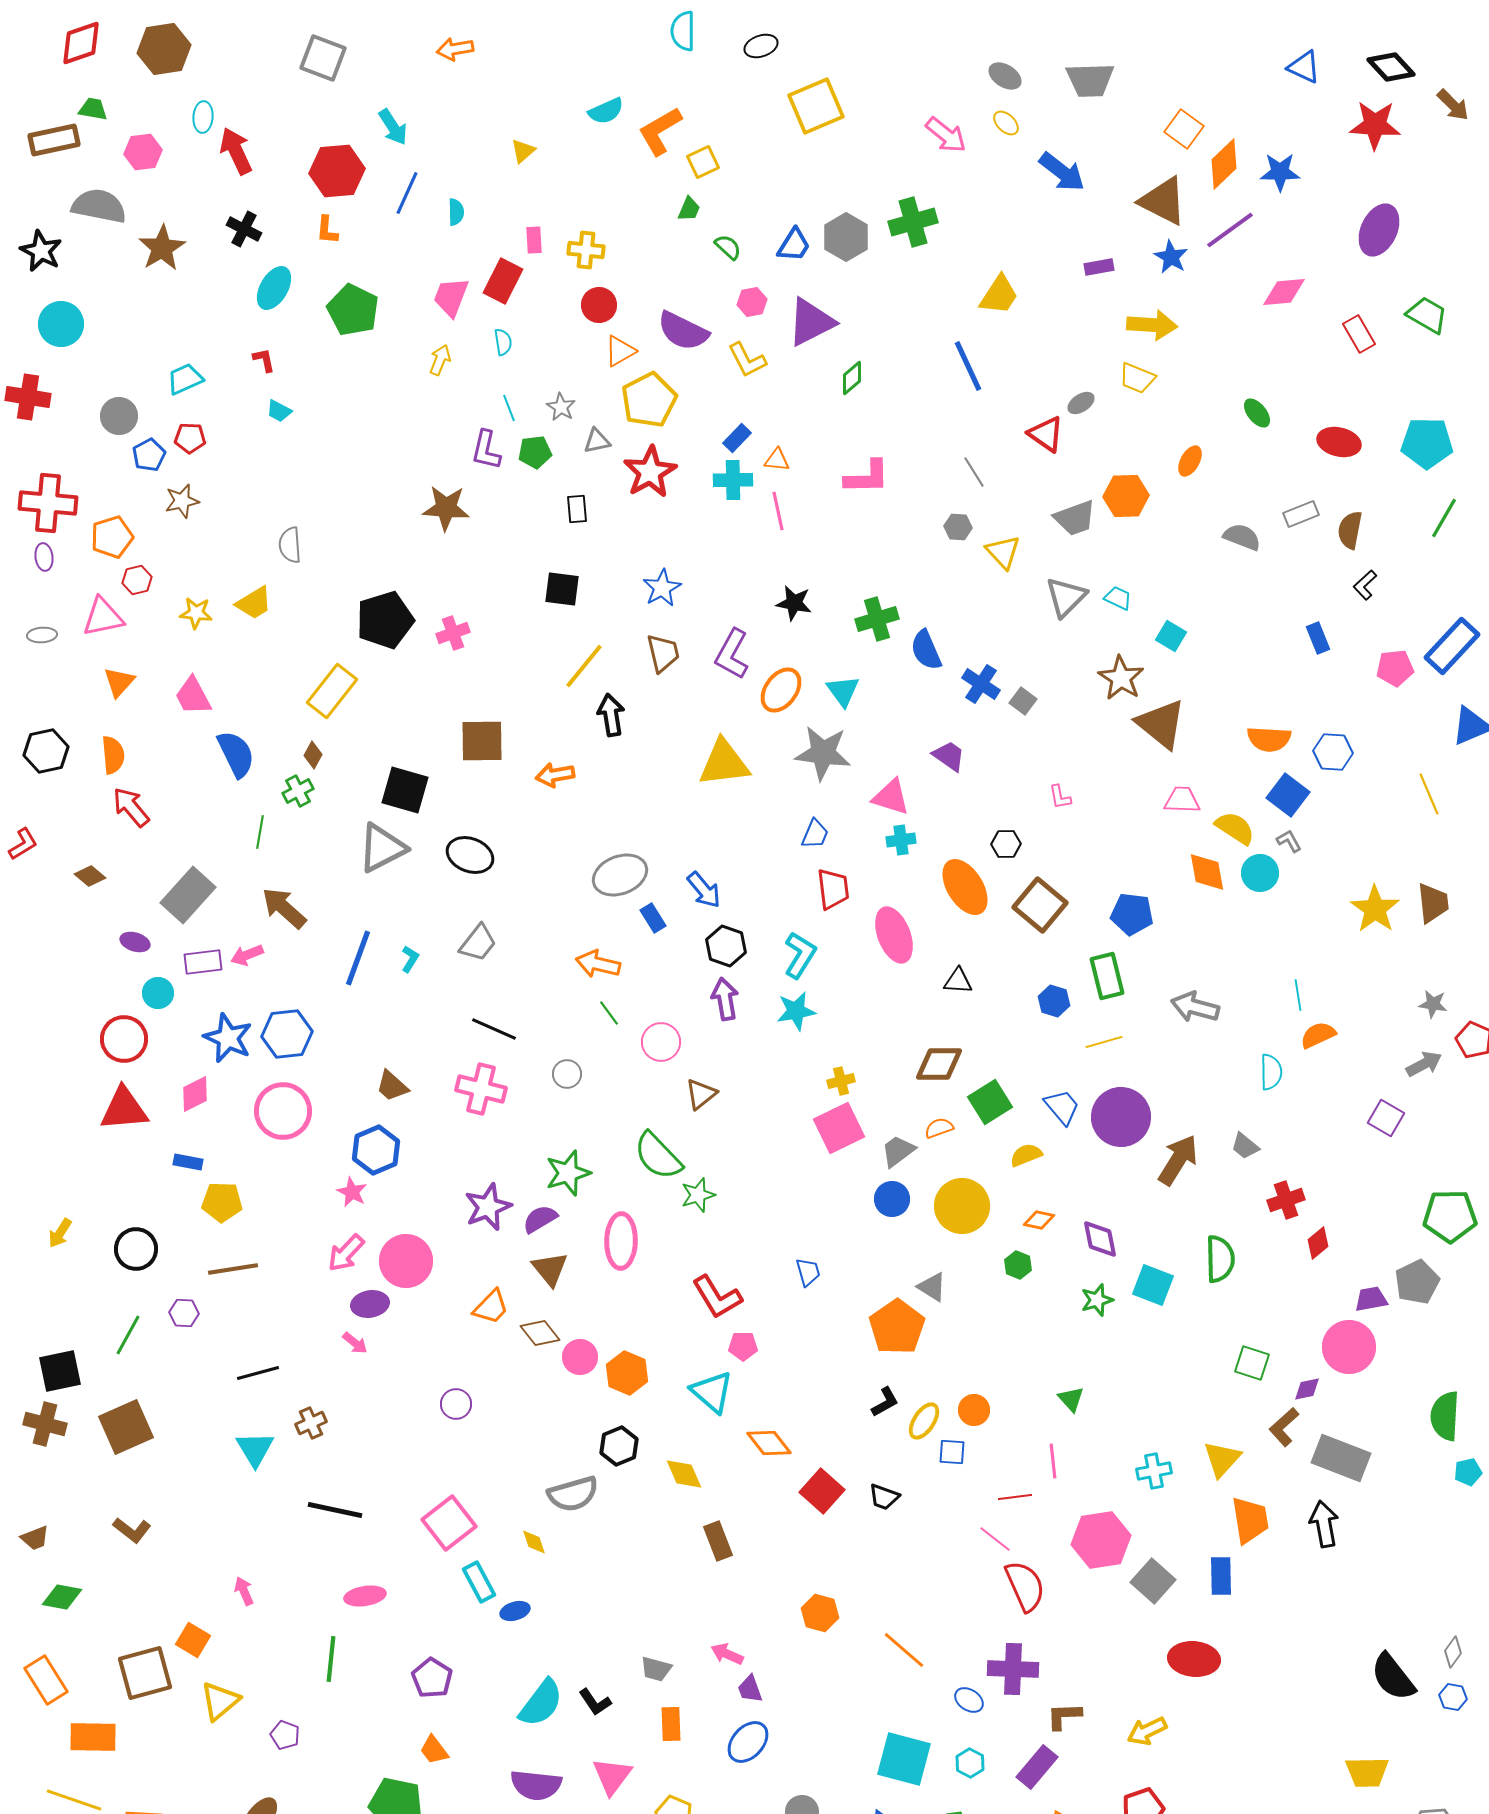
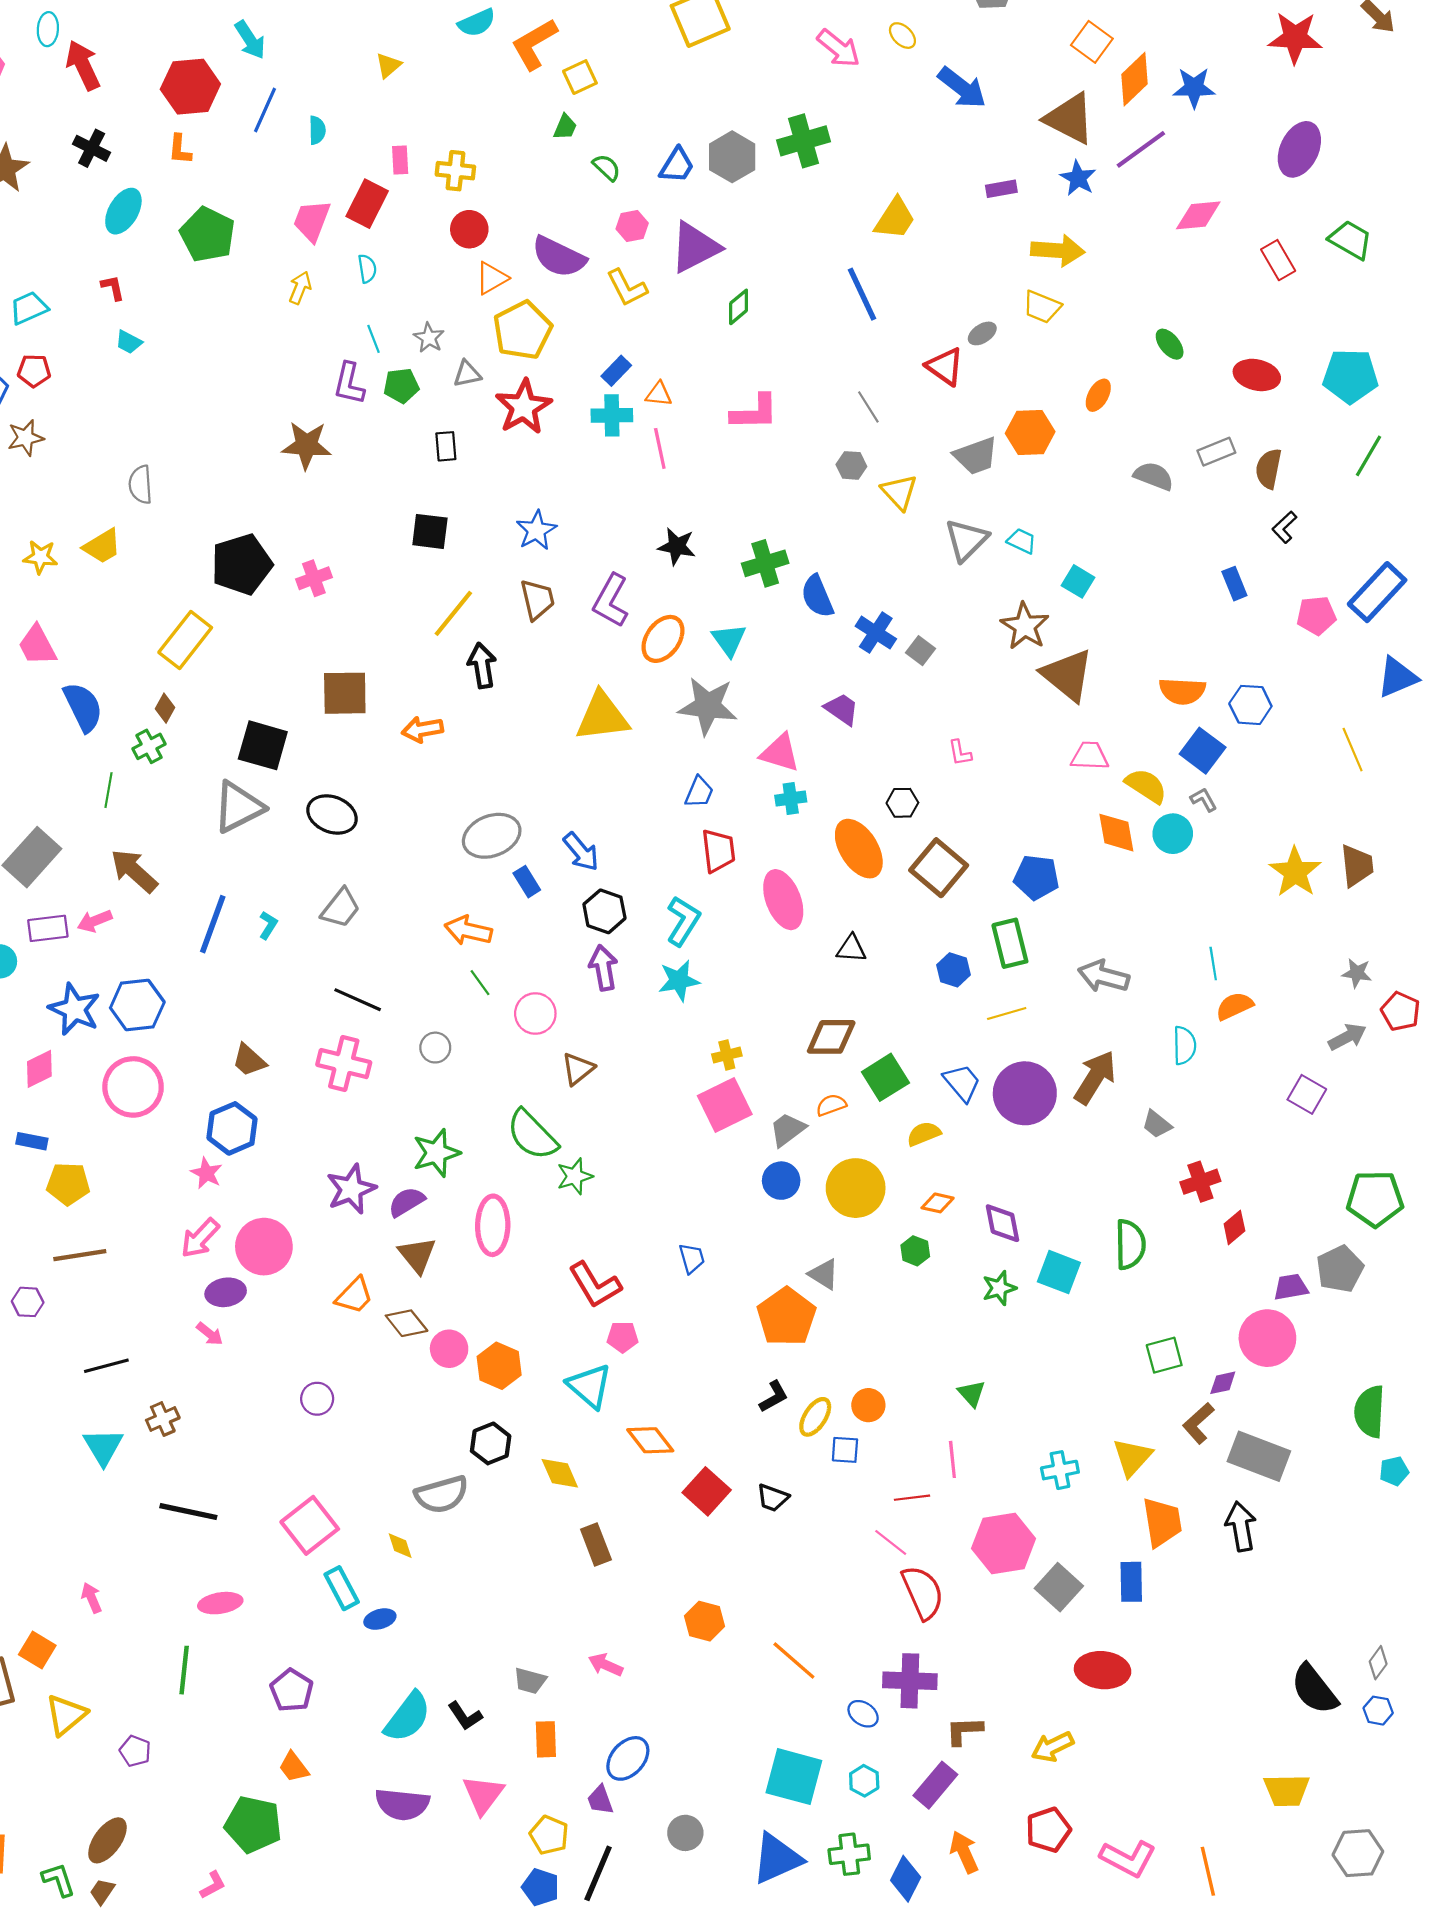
brown arrow: (1178, 1160) -> (1095, 1077), moved
green square: (1252, 1363) -> (1164, 1355), turned -33
purple trapezoid: (750, 1689) -> (600, 1800), moved

